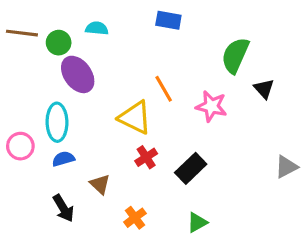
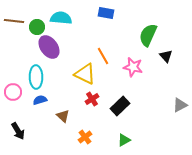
cyan semicircle: (97, 28) -> (61, 18), size x1.5
black arrow: (63, 208) -> (18, 131), moved

